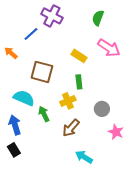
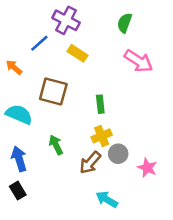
yellow rectangle: (79, 56) -> (77, 53), moved
cyan semicircle: (24, 98) -> (19, 114), moved
yellow cross: (68, 101) -> (102, 136), moved
gray circle: (102, 109) -> (118, 154), moved

